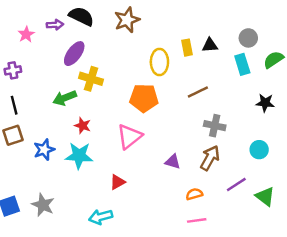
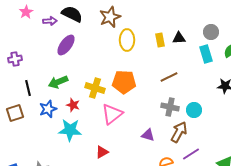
pink star: (26, 34) -> (26, 12), moved
yellow ellipse: (159, 62) -> (127, 40), moved
yellow cross: (91, 79) -> (95, 88), moved
black line: (14, 105) -> (28, 88), moved
gray cross: (215, 126) -> (170, 107), moved
blue star: (44, 150) -> (48, 109), moved
cyan circle: (259, 150) -> (194, 110), moved
purple line: (236, 184) -> (191, 154), moved

